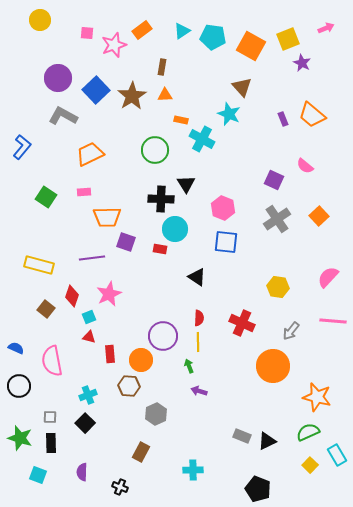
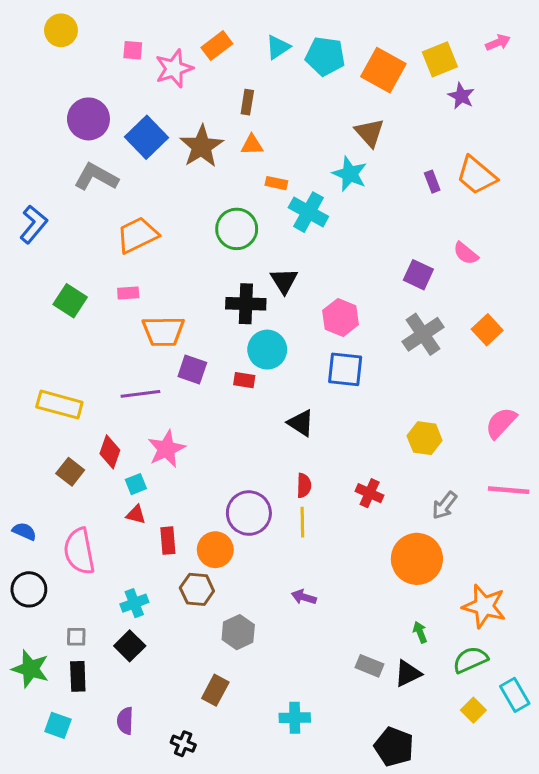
red cross: (242, 323) -> (370, 493), size x0.7
green arrow: (189, 366) -> (420, 632), moved

